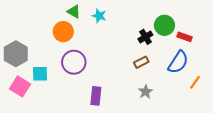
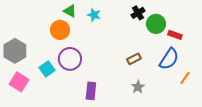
black cross: (145, 37) -> (138, 13), moved
cyan square: (40, 74) -> (47, 69), moved, turned -35

